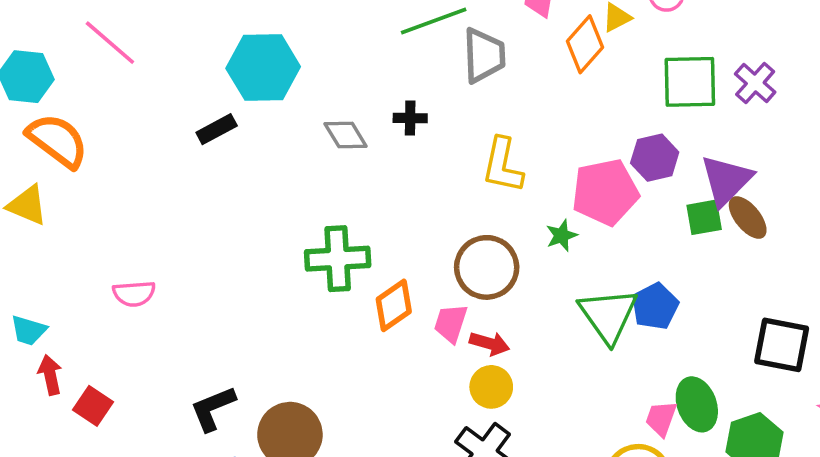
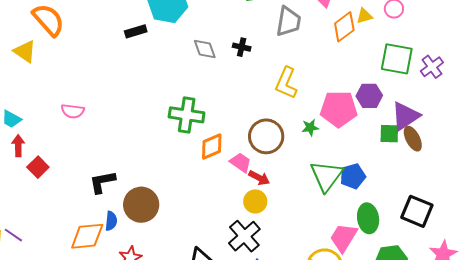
pink trapezoid: (451, 323) -> (240, 162), turned 95
green ellipse: (697, 404) -> (368, 218), moved
pink trapezoid: (661, 418) -> (344, 238), size x1.5

